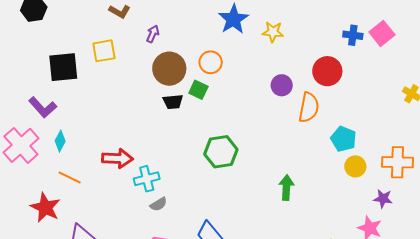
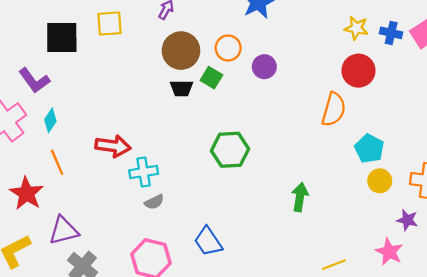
yellow star: (273, 32) -> (356, 28), moved
purple circle: (282, 85) -> (264, 67), moved
orange line: (70, 177) -> (57, 162), turned 35

